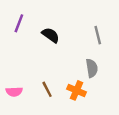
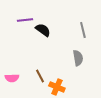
purple line: (19, 23) -> (25, 20), moved, turned 63
orange cross: (77, 90) -> (57, 87), moved

